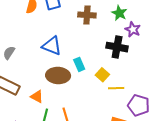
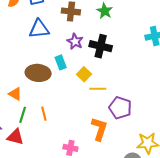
purple star: (133, 29) -> (75, 41), moved
blue triangle: (52, 46) -> (39, 29), moved, turned -30

